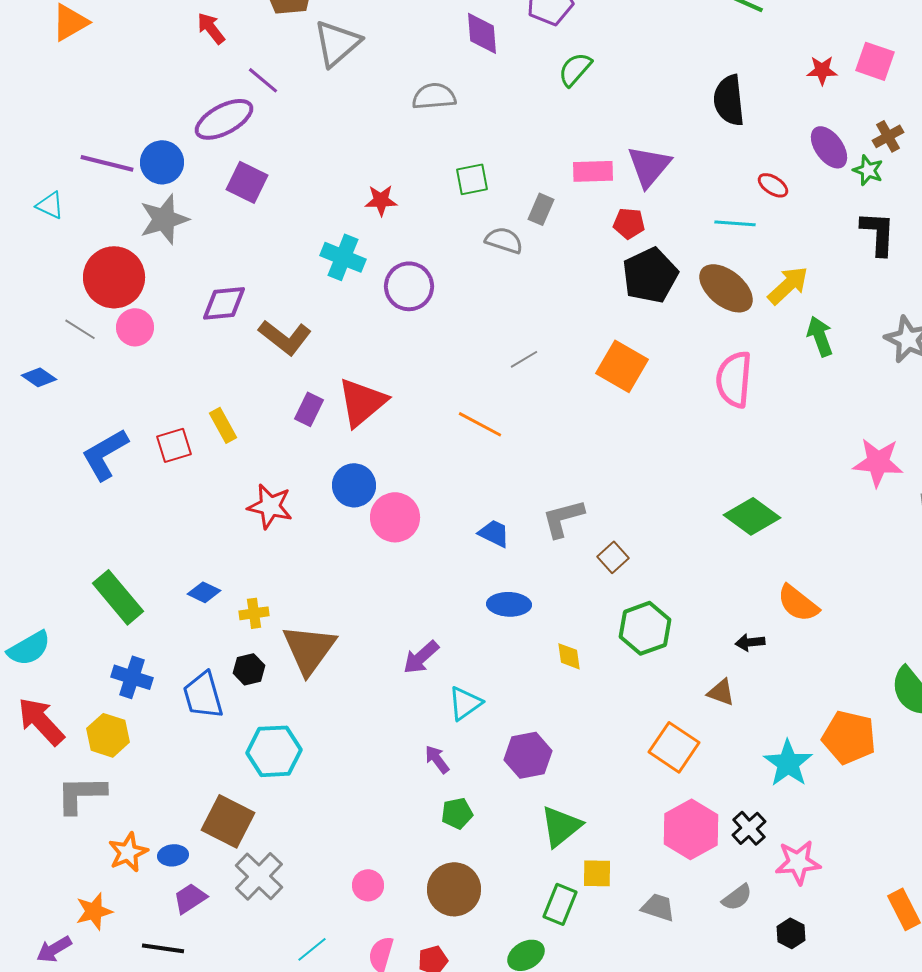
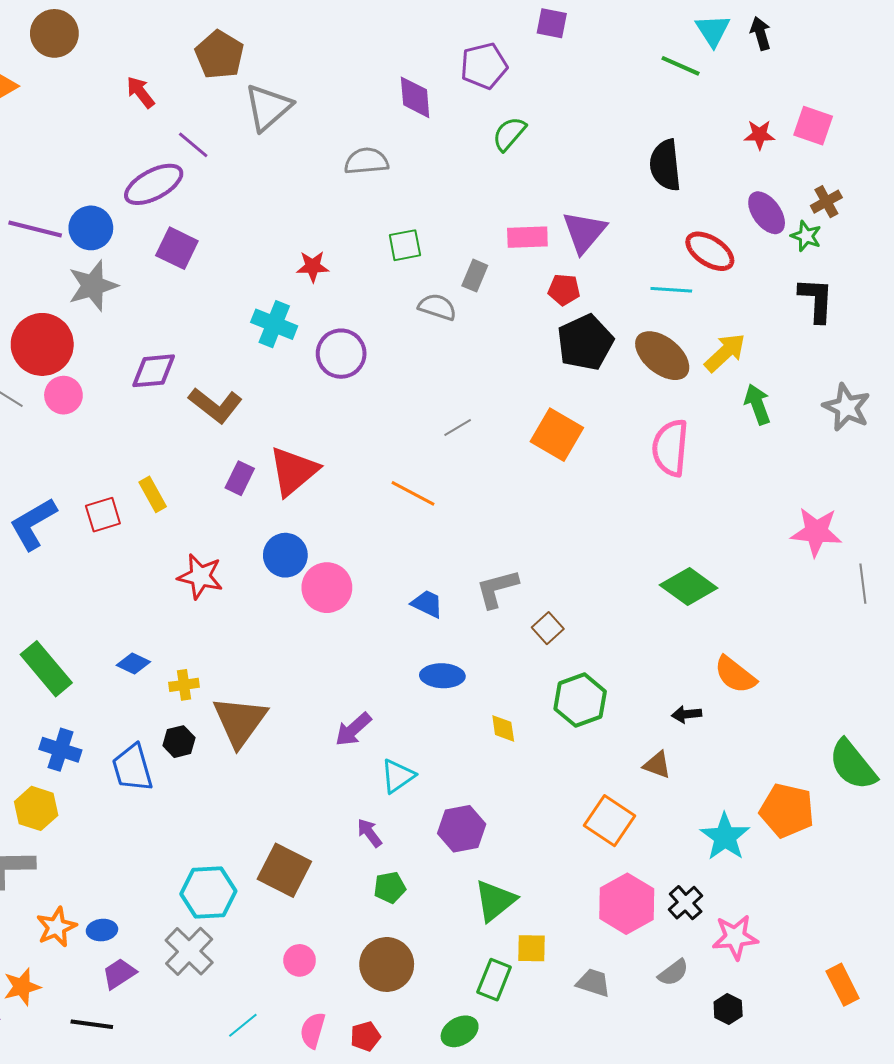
red ellipse: (773, 185) -> (710, 251), size x1.6
cyan hexagon: (274, 751) -> (208, 893), moved
brown square: (228, 821) -> (284, 870), moved

